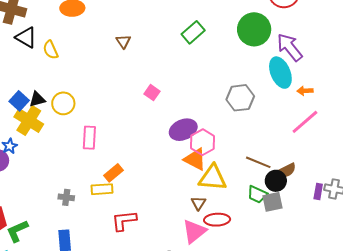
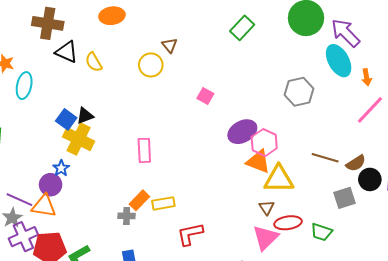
orange arrow: (305, 91) -> (367, 77), turned -91
yellow circle: (63, 103) -> (151, 65), moved
orange rectangle: (113, 173) -> (139, 200), moved
black circle: (276, 181) -> (370, 179), moved
green trapezoid: (257, 194) -> (321, 232), moved

